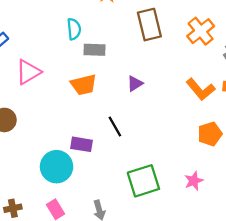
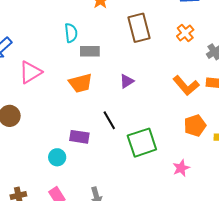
orange cross: (201, 31) -> (185, 33), size x0.7
cyan circle: (57, 167) -> (57, 157), size x0.6
green square: (143, 181) -> (142, 143), moved

